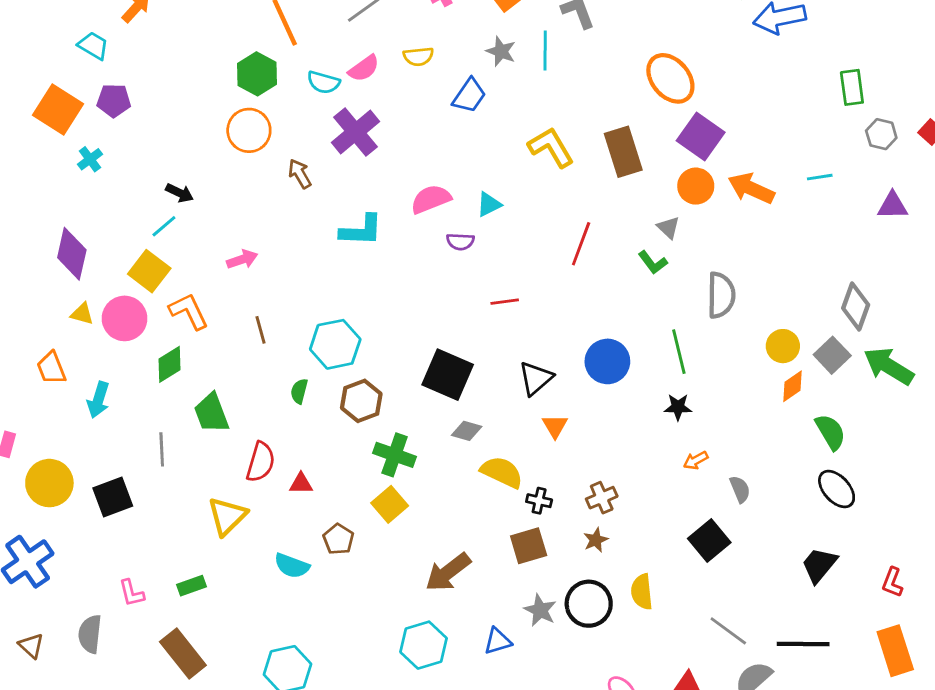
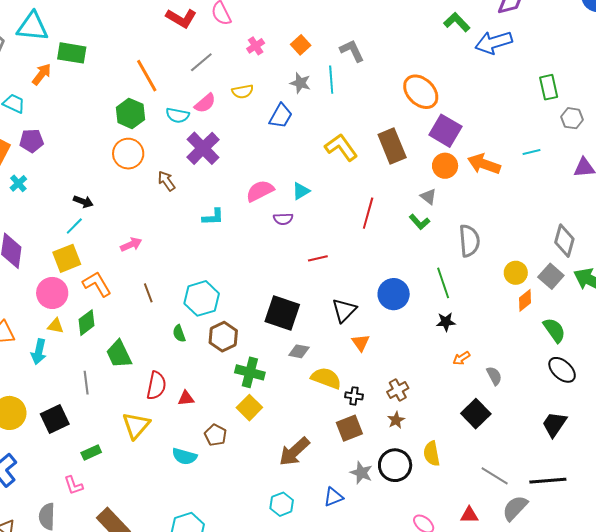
cyan L-shape: (361, 230) -> (213, 217), size x0.7
yellow square: (149, 271) -> (67, 258), turned 36
yellow triangle: (82, 314) -> (56, 326), moved
green semicircle: (299, 391) -> (179, 334), turned -30
green rectangle: (191, 586) -> (91, 452), moved
cyan hexagon: (424, 645) -> (282, 504), size x0.7

